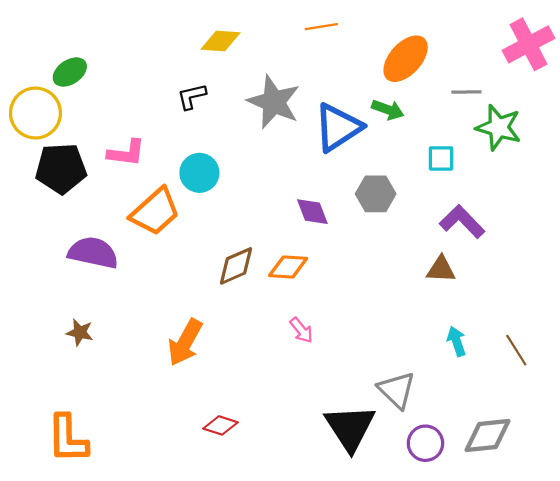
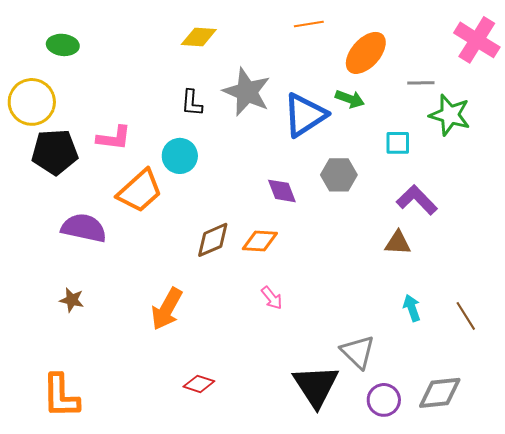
orange line: (321, 27) -> (309, 24), moved
pink cross: (529, 44) -> (477, 40), turned -30
green ellipse: (70, 72) -> (63, 45), moved, turned 40
black L-shape: (192, 96) -> (192, 103), moved, turned -72

